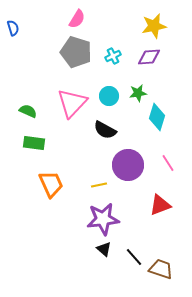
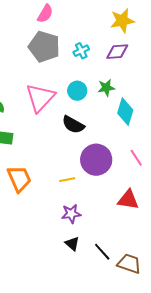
red triangle: (160, 205) -> (128, 200), turned 30
purple star: (103, 219) -> (71, 214), size x0.6

